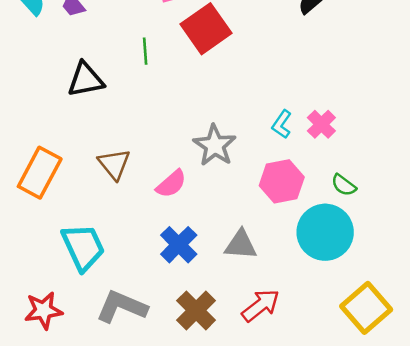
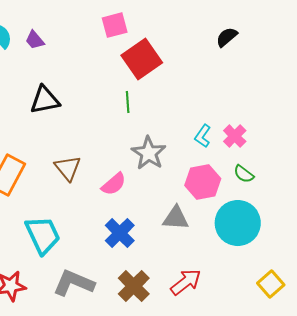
green line: (145, 51) -> (128, 102), moved
green semicircle: (344, 185) -> (244, 174), moved
gray triangle: (241, 245) -> (176, 218), moved
yellow square: (366, 308) -> (271, 284), size x0.7

